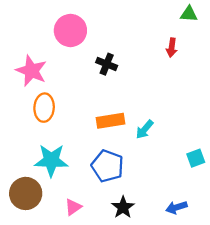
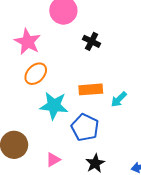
orange ellipse: (44, 108) -> (36, 74), turned 35
cyan star: (51, 160) -> (54, 106), moved

